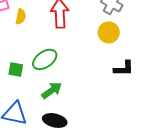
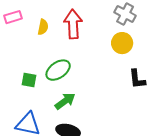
yellow semicircle: (21, 16) -> (43, 27), moved
black L-shape: (124, 68) -> (137, 79), turned 85

